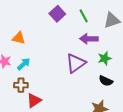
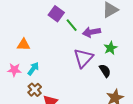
green line: (84, 16) -> (72, 25), moved
black semicircle: (106, 81) -> (105, 71), moved, turned -136
brown cross: (21, 85) -> (35, 90), turned -32

